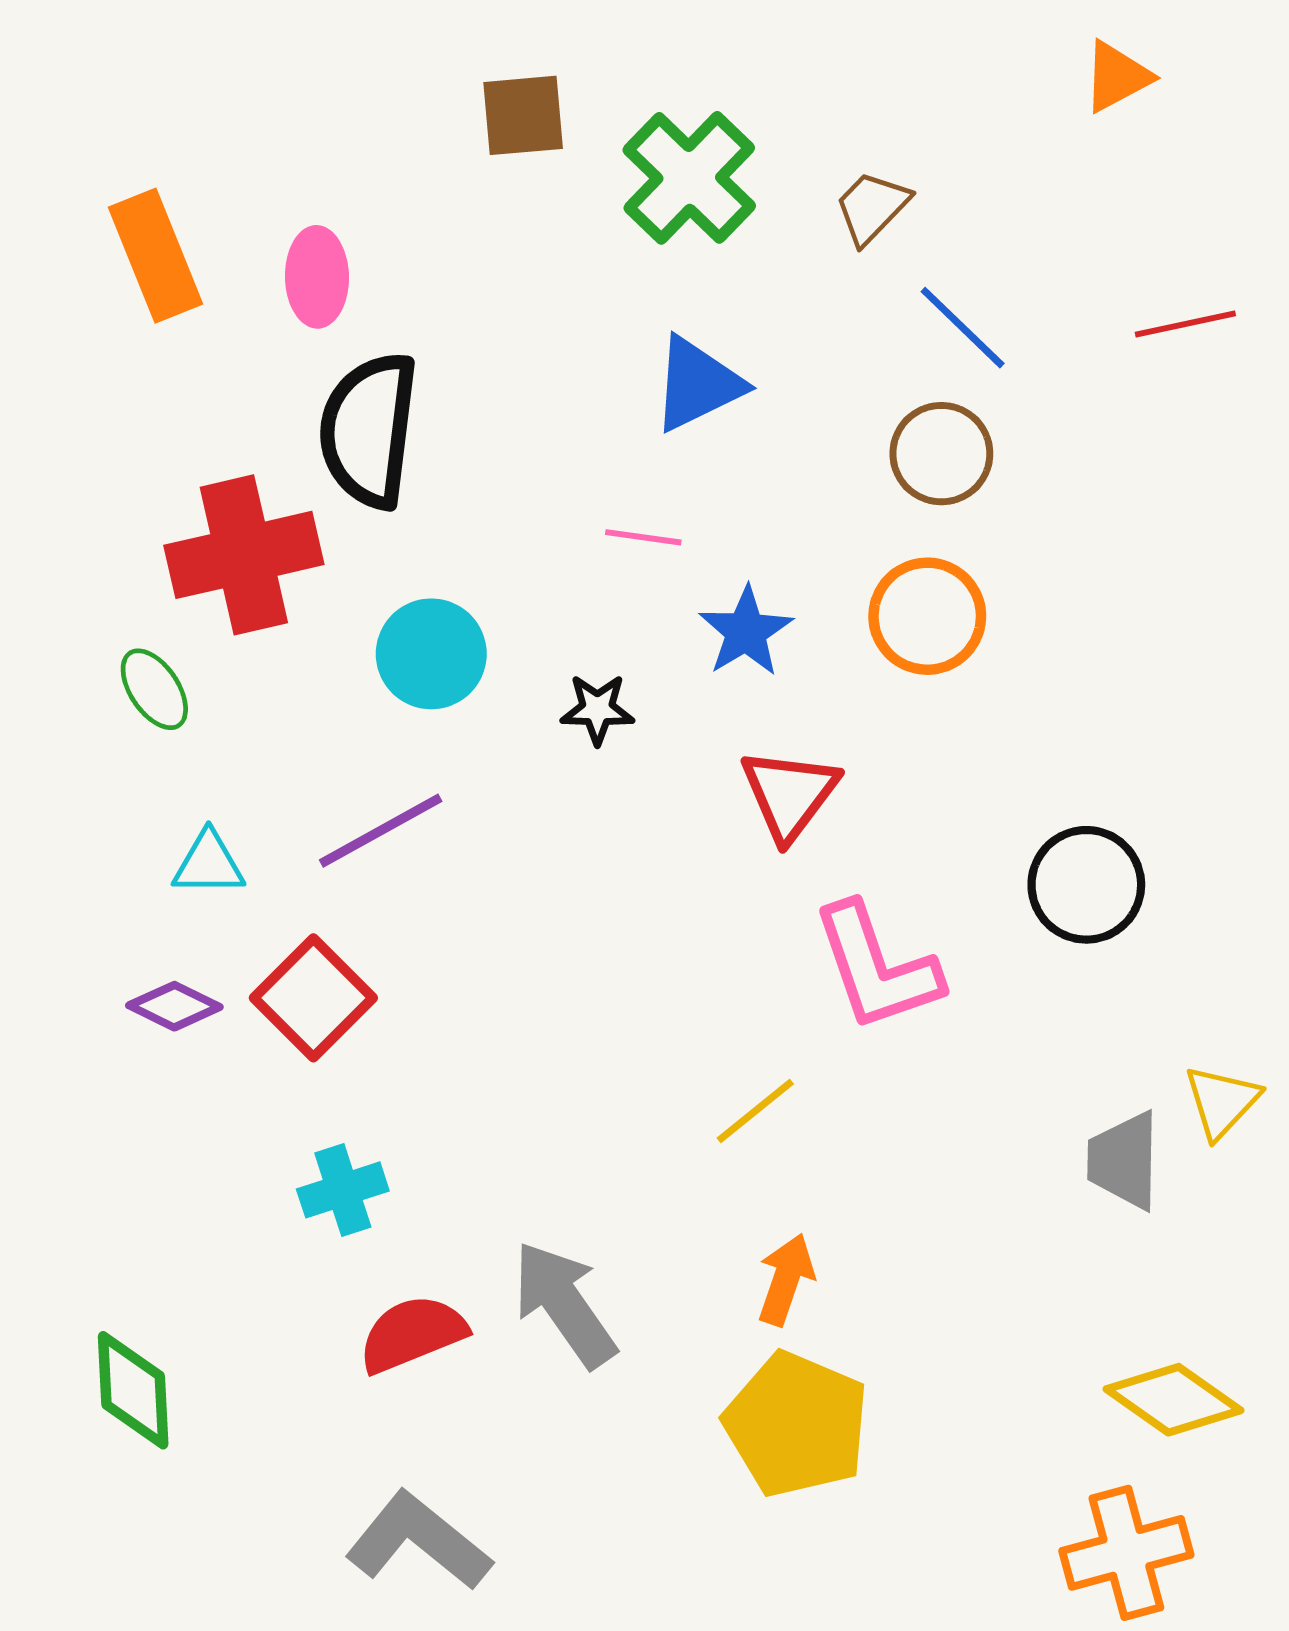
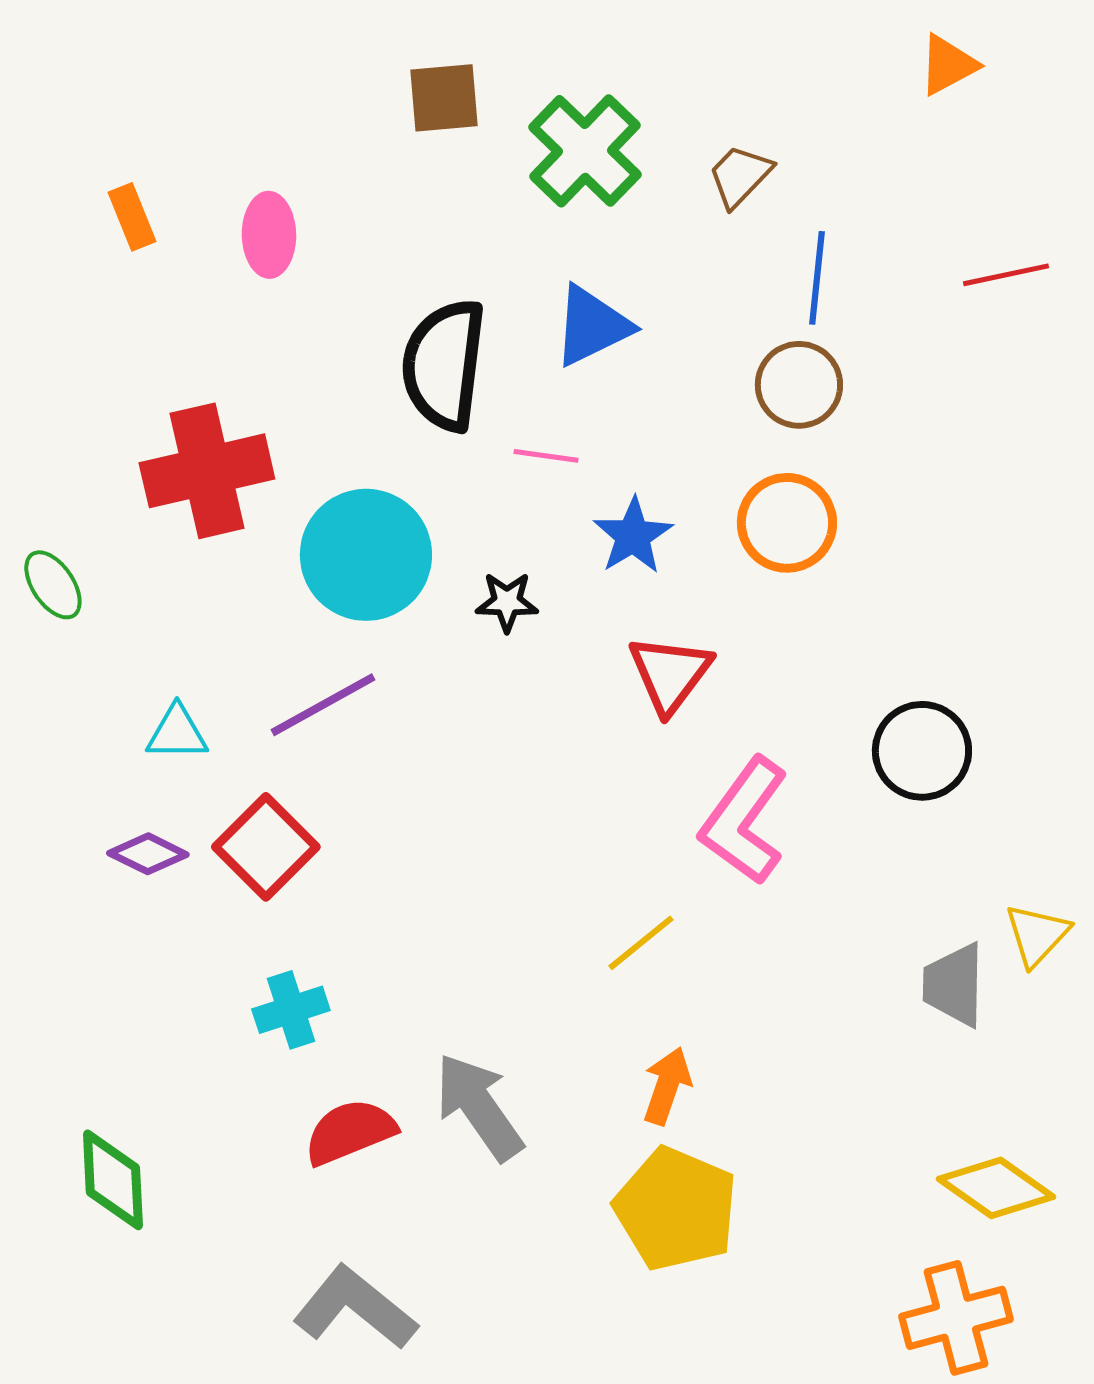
orange rectangle: (156, 256) -> (132, 217), size x0.6
blue line: (963, 328) -> (817, 278), turned 52
black semicircle: (369, 430) -> (444, 365), moved
cyan circle: (431, 654) -> (366, 555), size x1.4
green ellipse: (154, 689) -> (53, 585), moved
pink L-shape: (877, 967) -> (744, 821), turned 55

